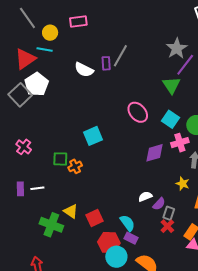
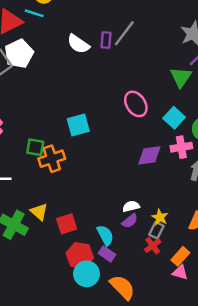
orange cross: (75, 166) -> (52, 159), size x1.5
yellow star: (183, 184) -> (160, 217), moved
purple semicircle: (159, 204) -> (130, 221), moved

